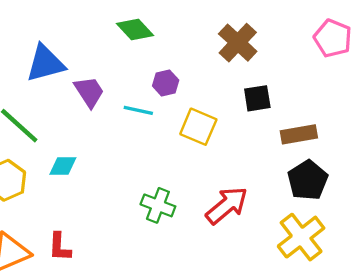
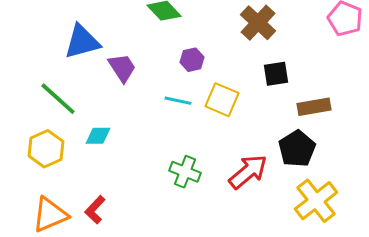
cyan line: (138, 110) -> (178, 101), moved
black pentagon: (308, 180) -> (297, 149), moved
red L-shape: (60, 247) -> (95, 210), turned 40

